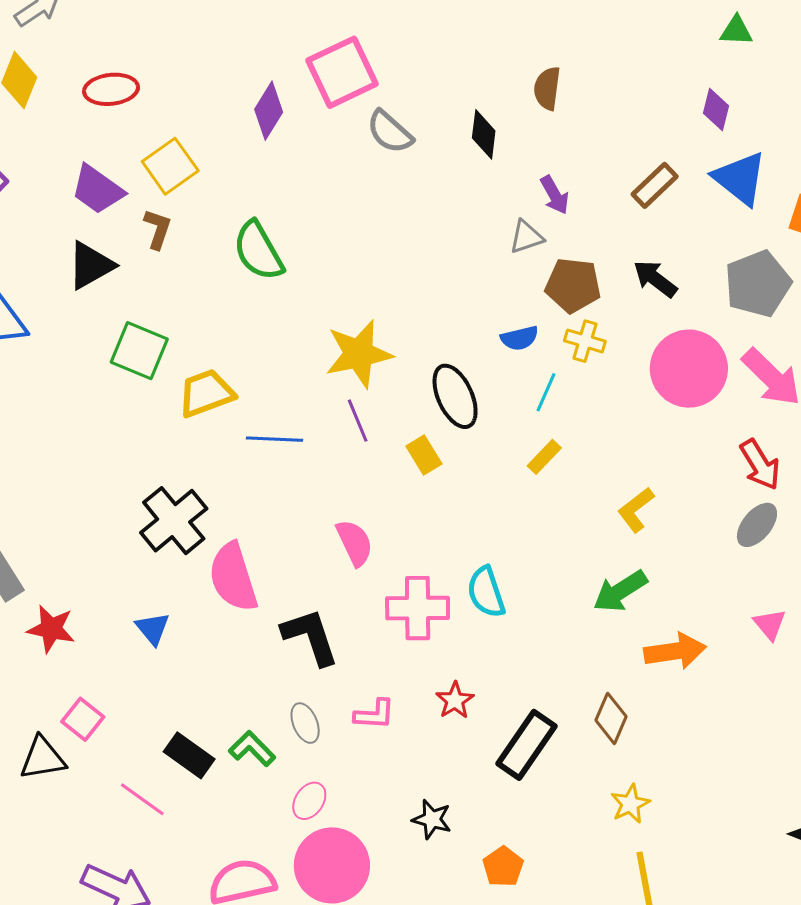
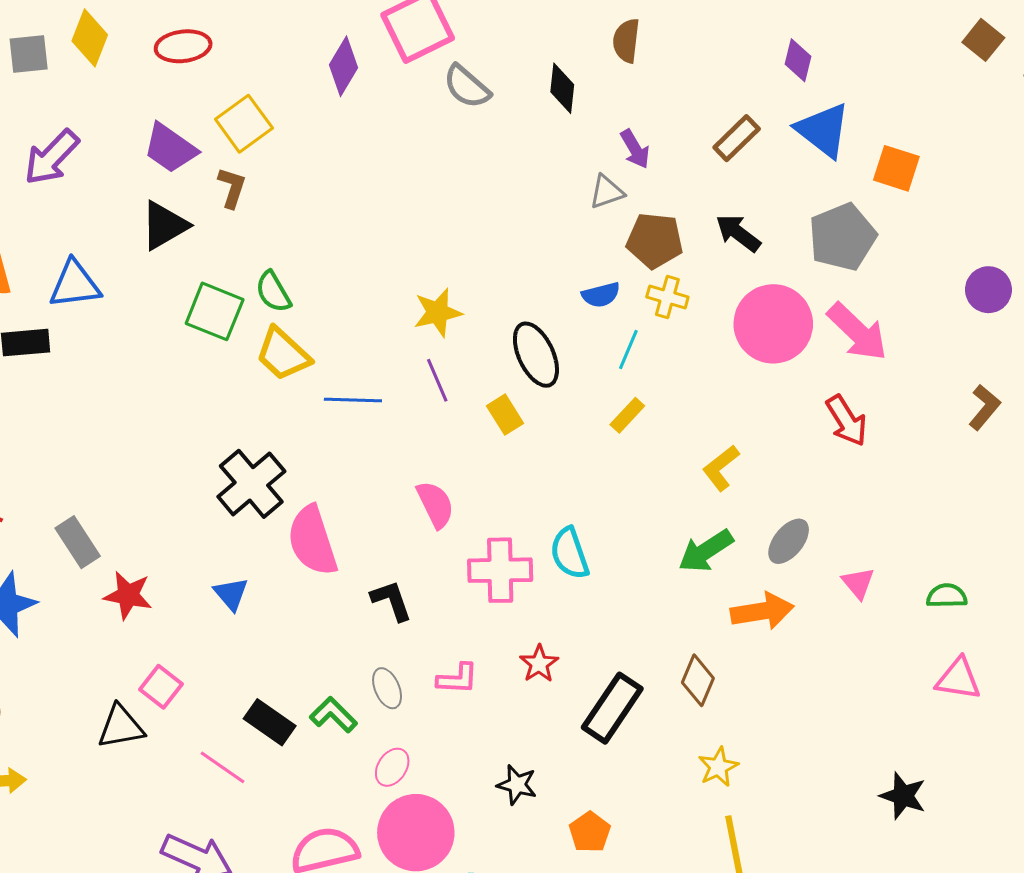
green semicircle: (258, 251) -> (273, 292), moved, size x0.7
yellow star: (359, 354) -> (438, 312), size x0.7
yellow trapezoid: (206, 393) -> (283, 354), turned -116
gray ellipse: (757, 525) -> (789, 541), moved
black L-shape: (310, 637) -> (392, 600), size x0.7

